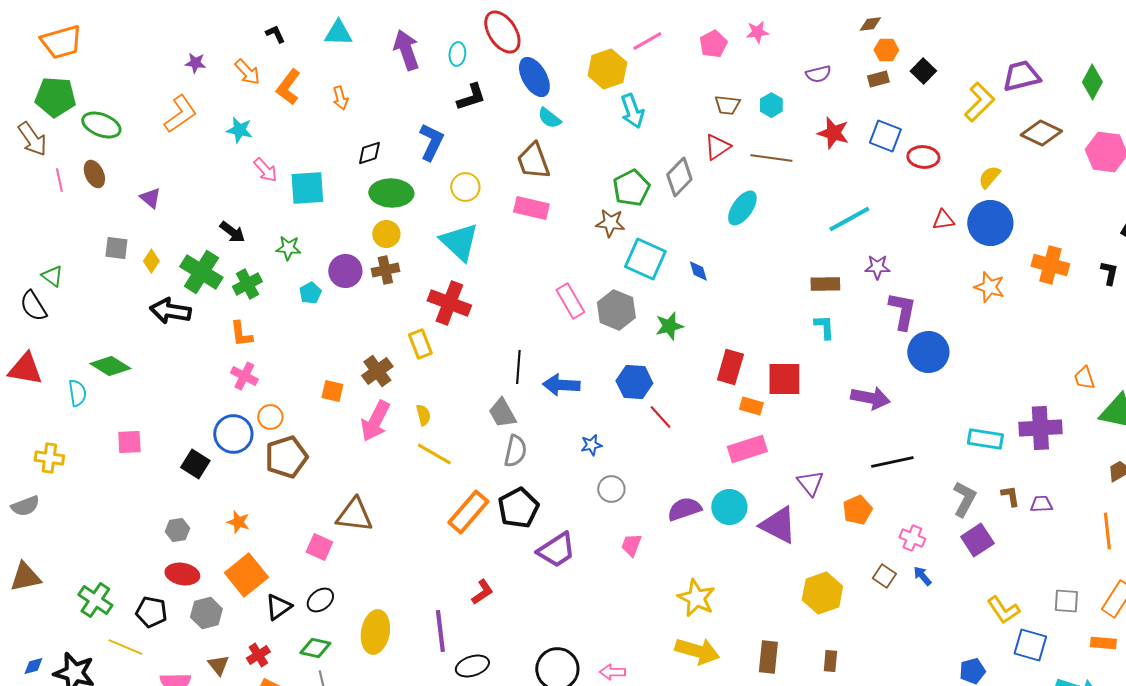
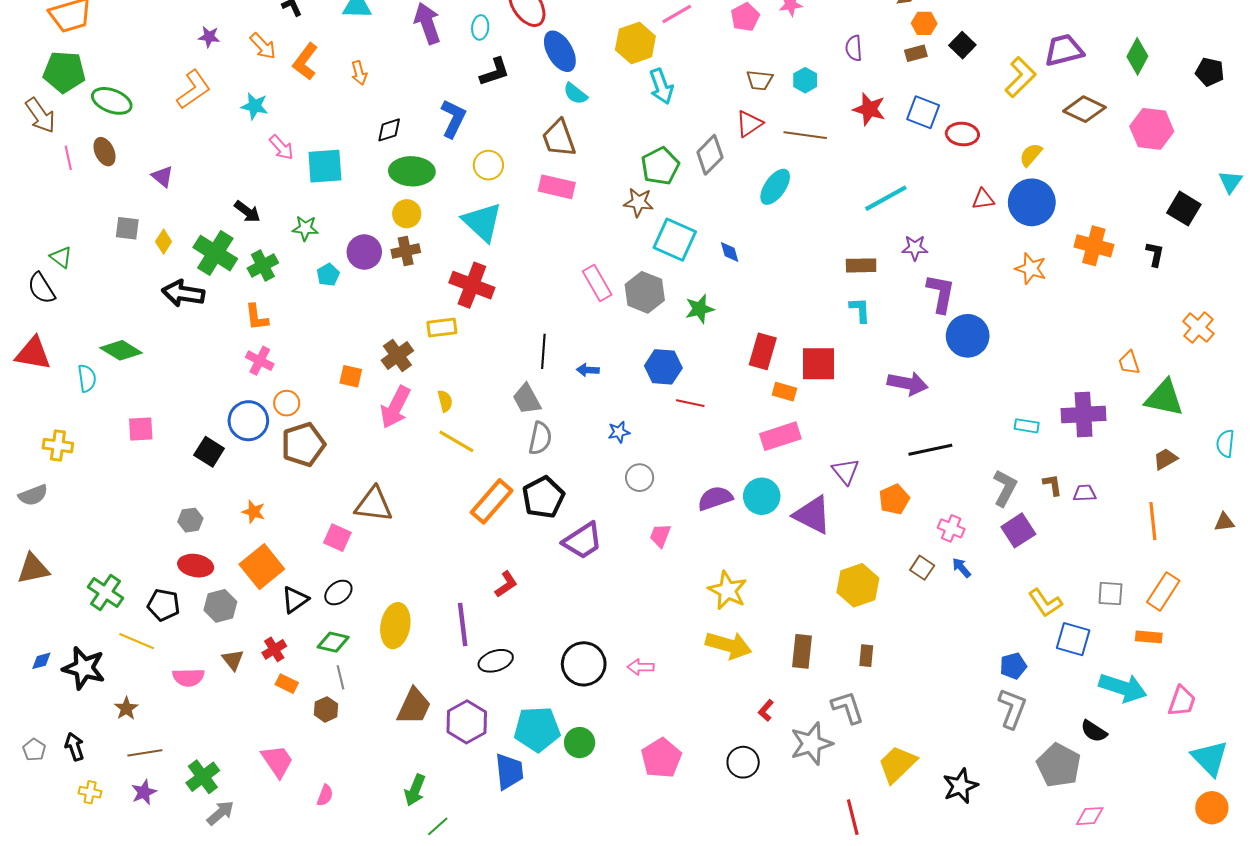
purple semicircle: (818, 74) -> (854, 48), turned 100
yellow rectangle: (420, 344) -> (442, 328), turned -76
blue arrow: (561, 385) -> (588, 370), size x0.6
red line: (660, 417) -> (690, 403), turned -36
cyan rectangle: (985, 439) -> (1027, 426), size x0.7

